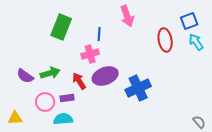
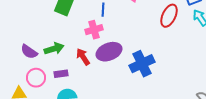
red ellipse: (165, 40) -> (169, 16), turned 35
purple rectangle: (67, 98) -> (61, 74), moved
pink circle: (45, 102) -> (36, 78), moved

